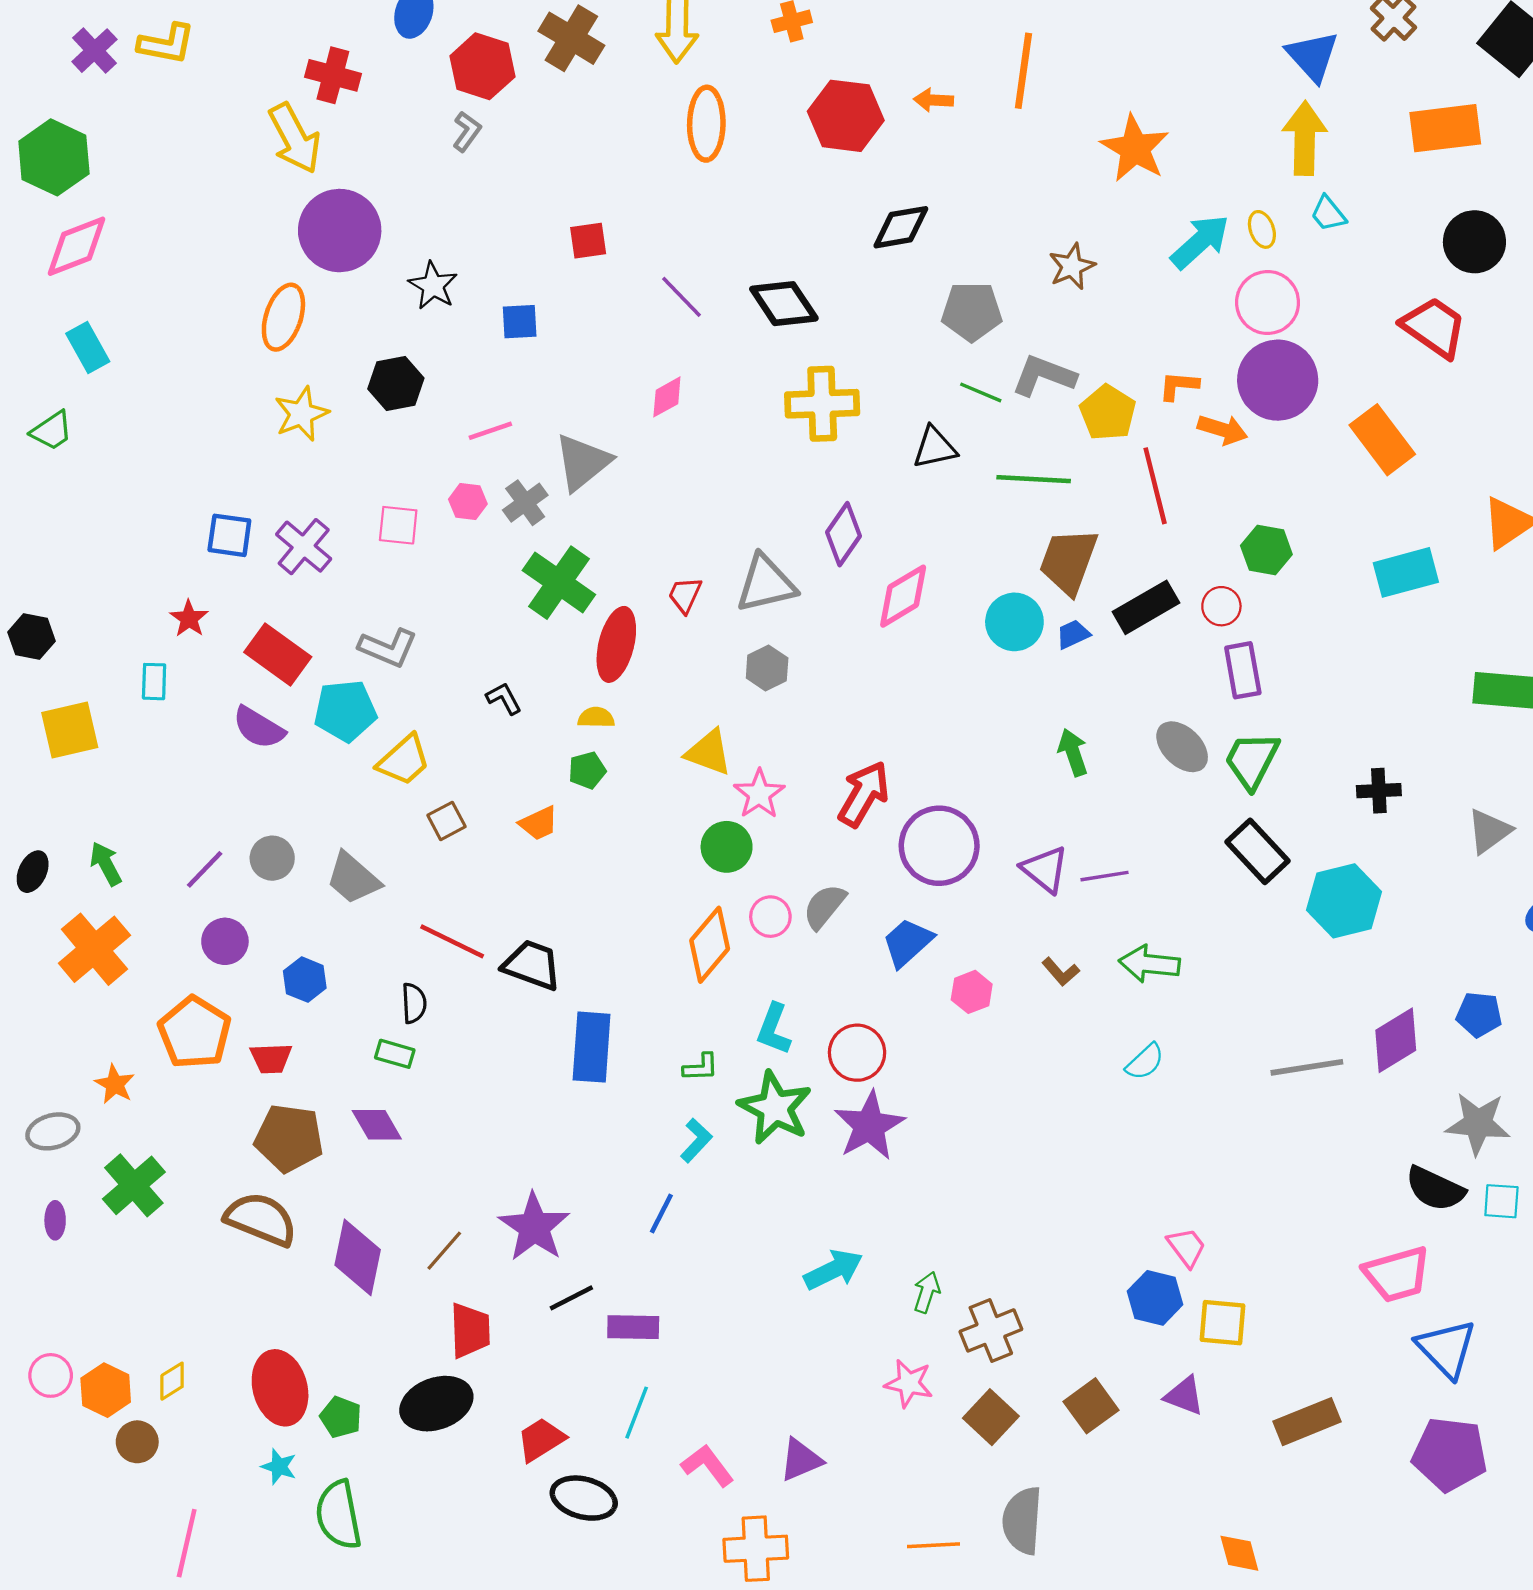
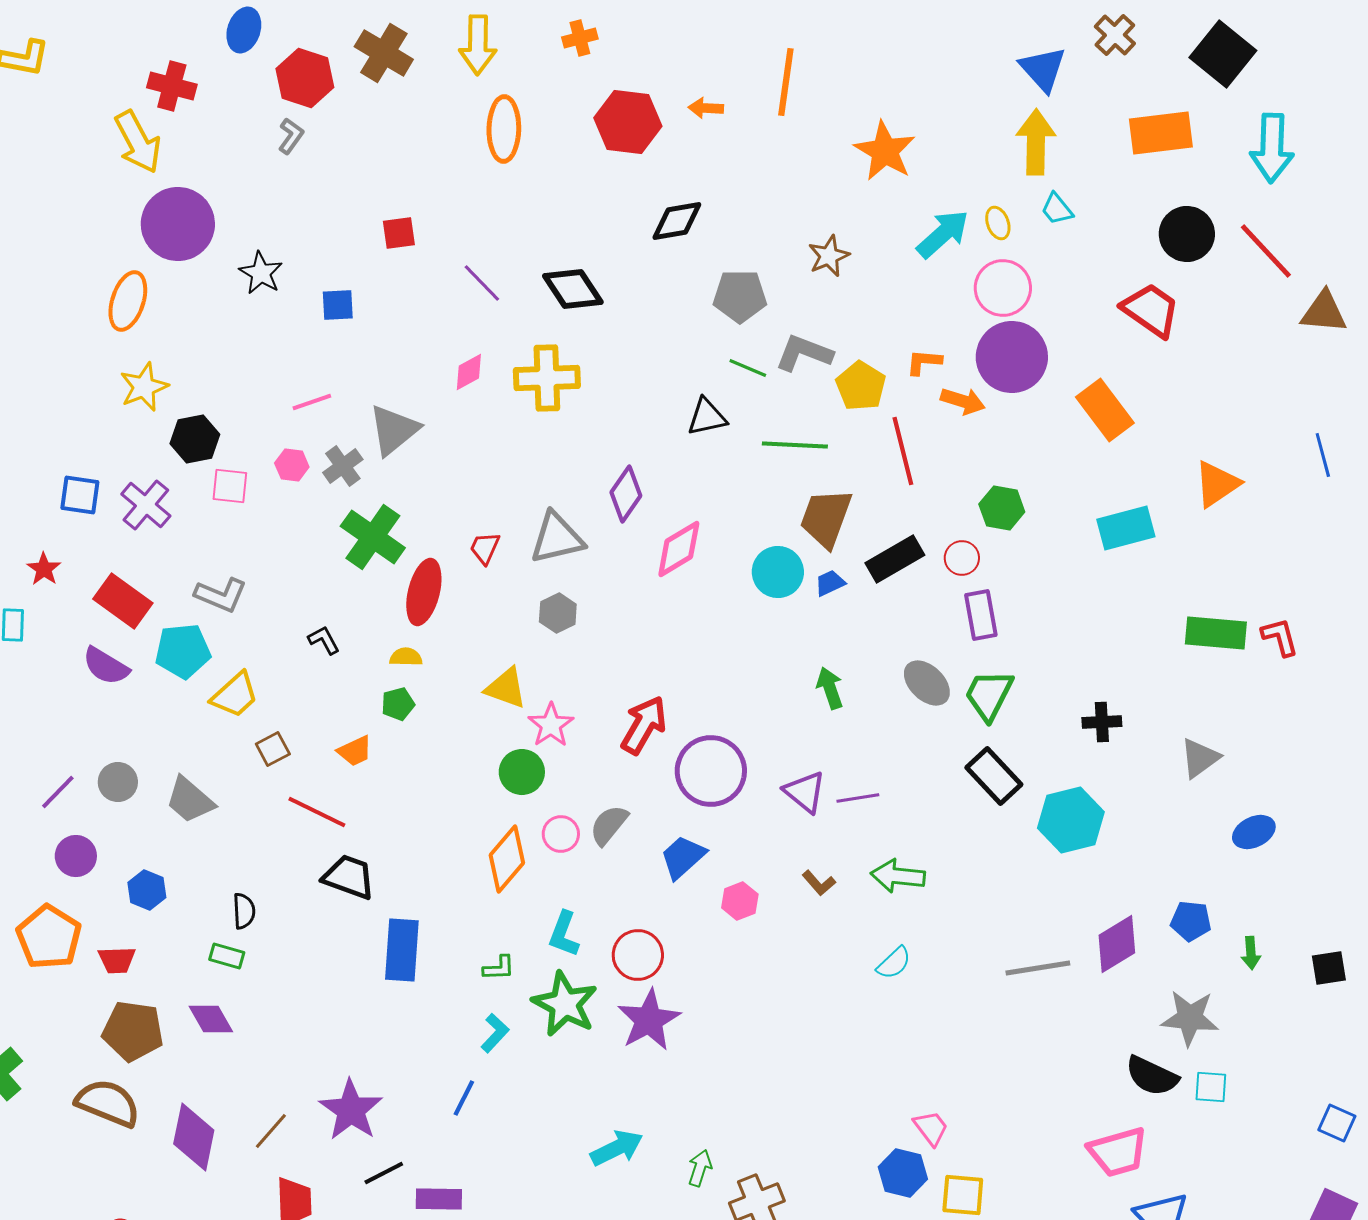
black hexagon: (396, 383) -> (195, 439), moved
yellow cross: (822, 404) -> (547, 378), moved
red line: (452, 941) -> (317, 812), moved

